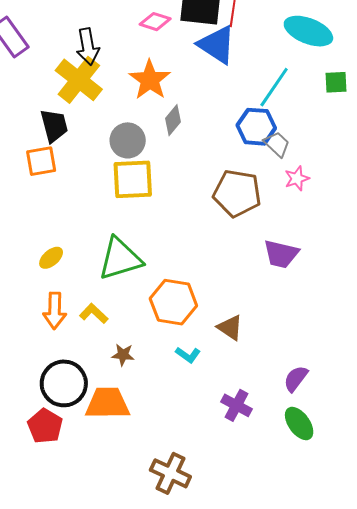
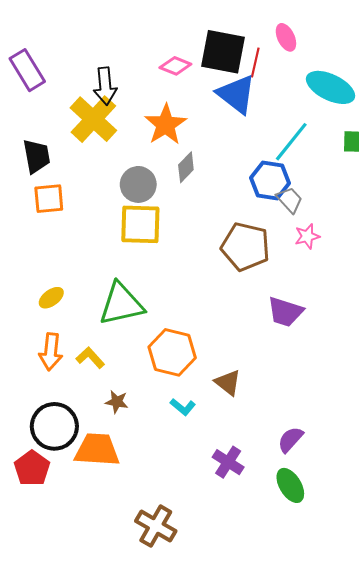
black trapezoid: (54, 126) -> (37, 156), moved

